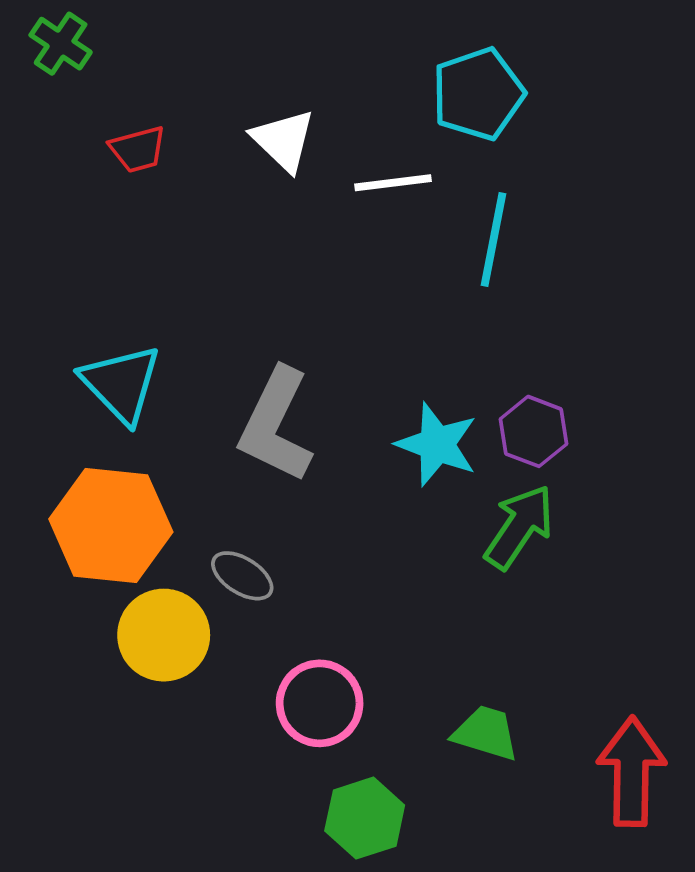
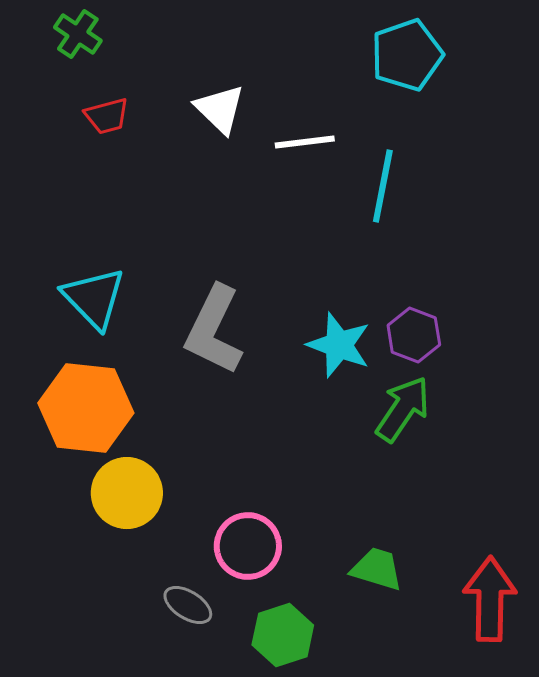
green cross: (61, 44) -> (78, 34), moved
cyan pentagon: (478, 94) -> (407, 55), moved
gray ellipse: (242, 576) -> (188, 605), moved

